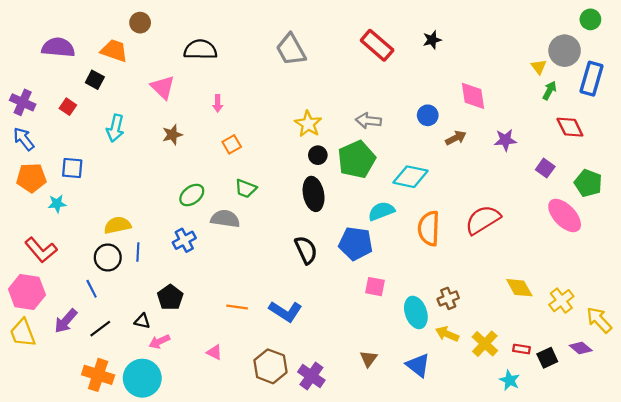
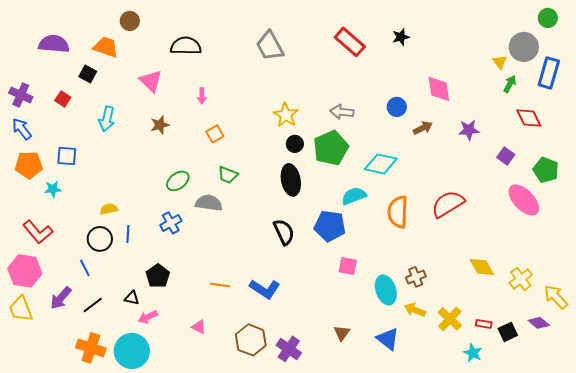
yellow semicircle: (117, 225) -> (109, 209), size x0.7

